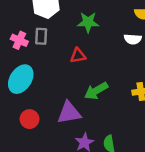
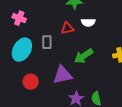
gray rectangle: (41, 36) -> (47, 42), moved
white semicircle: (133, 39) -> (88, 22), moved

